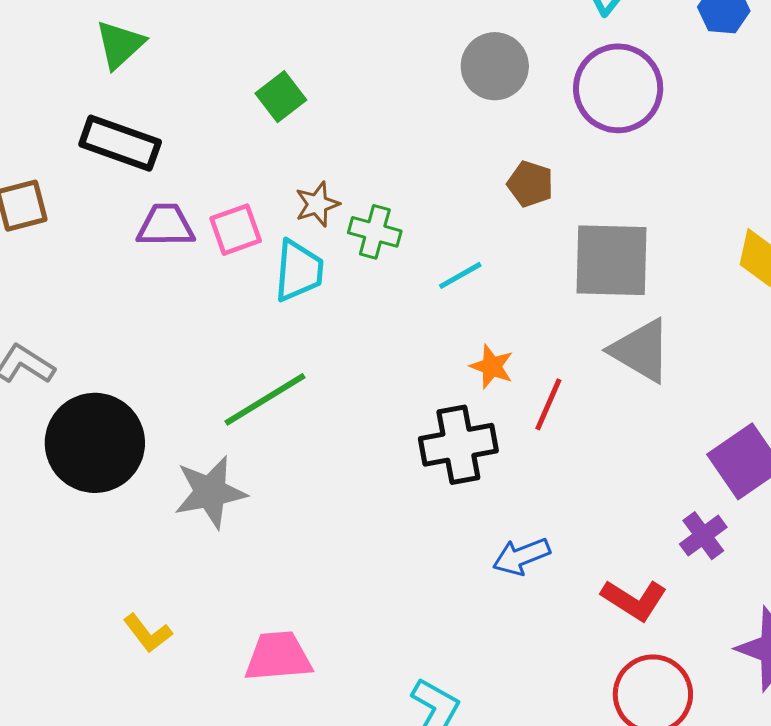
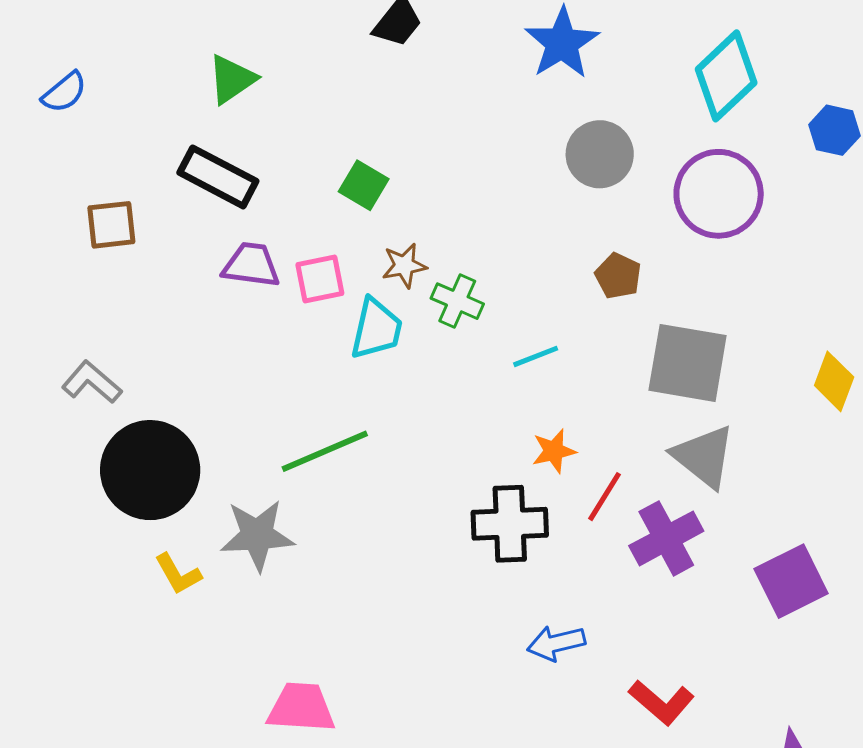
green square: (281, 97) -> (364, 185), moved, turned -30
orange star: (492, 366) -> (554, 451), turned 30
purple cross: (703, 536) -> (666, 538), moved, size x1.5
yellow L-shape: (148, 633) -> (178, 574), moved

